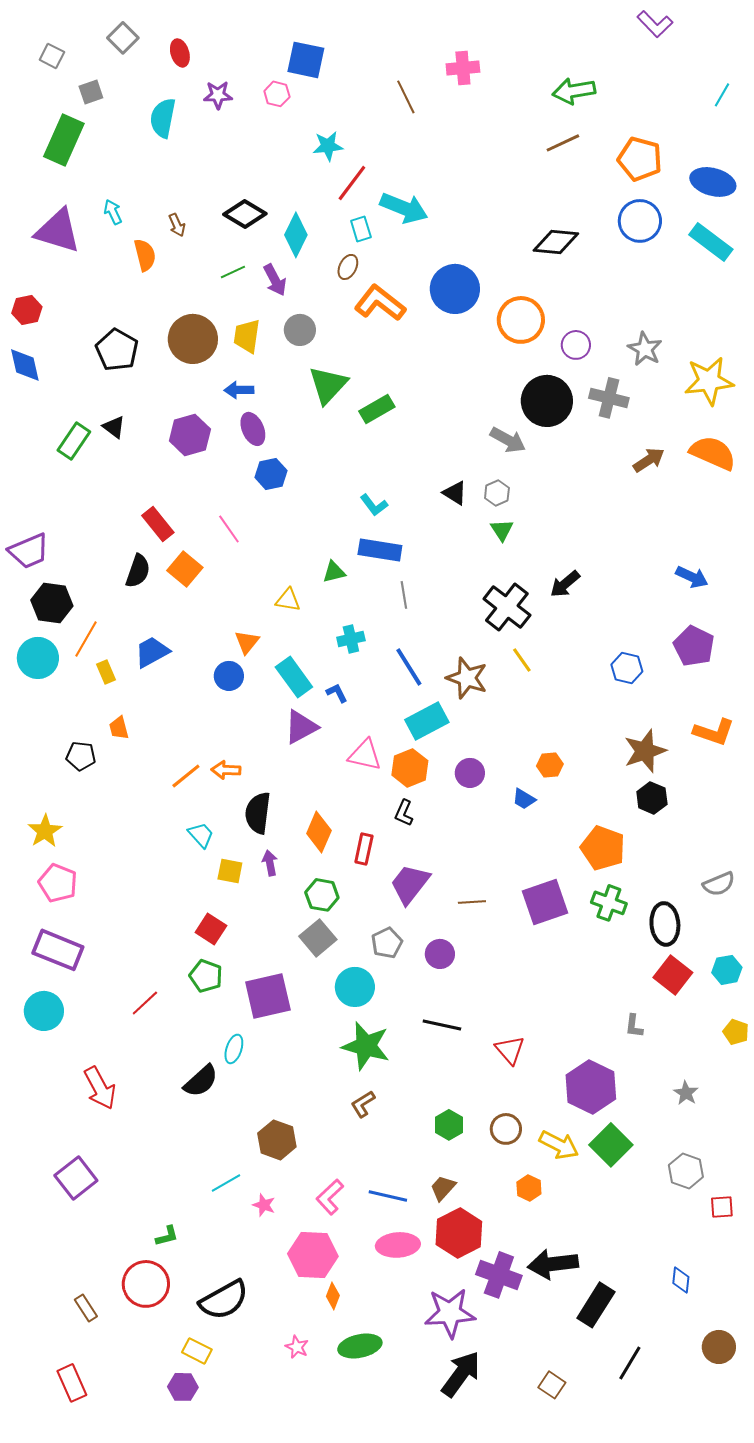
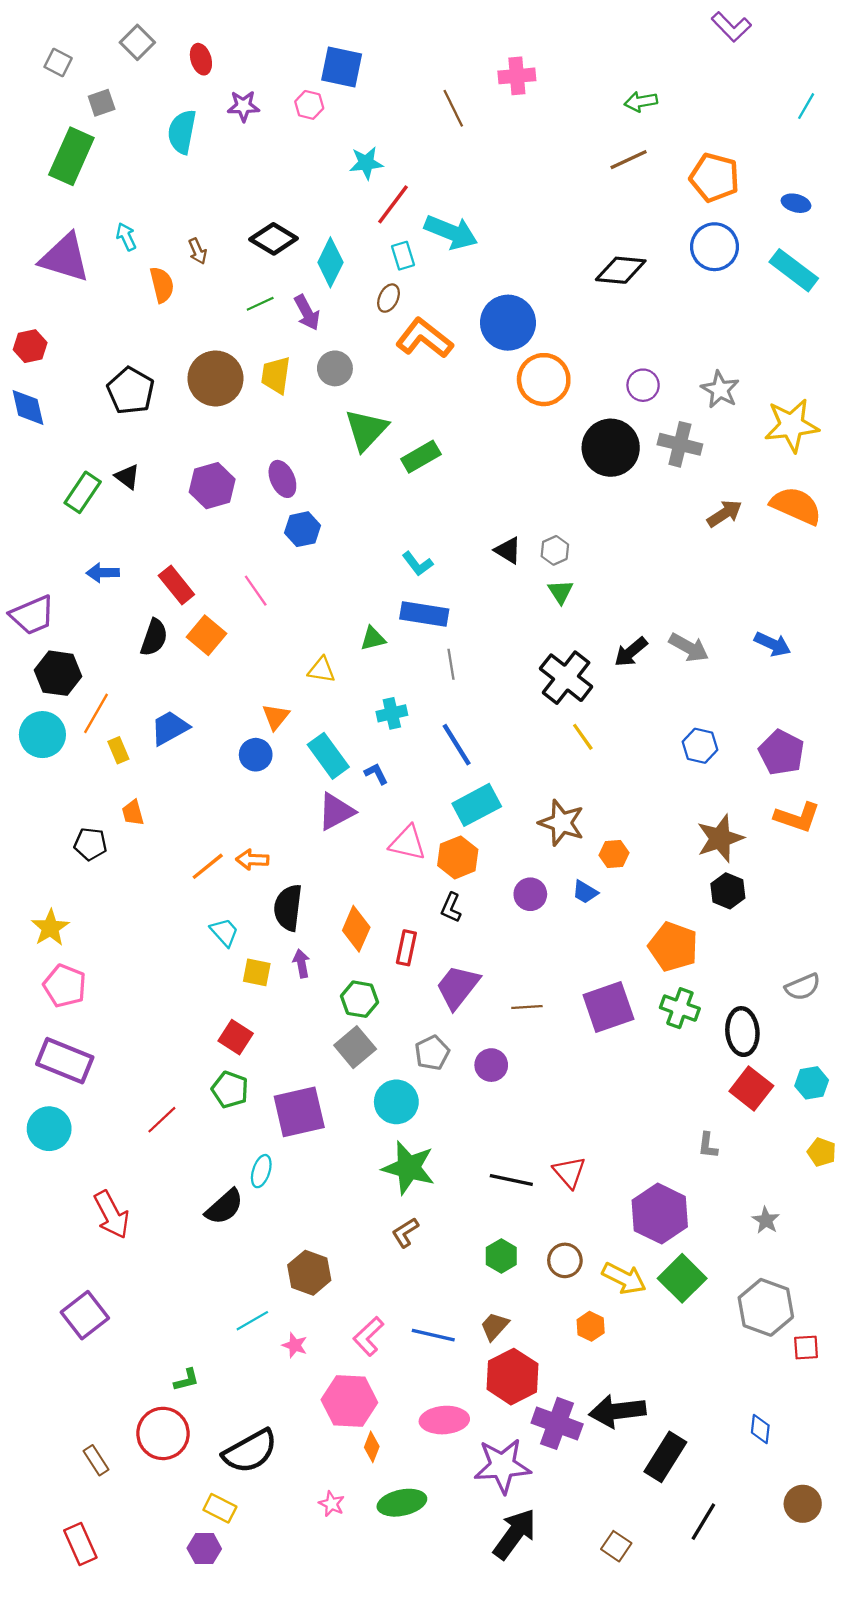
green arrow: (574, 91) -> (641, 102), size x0.7
blue ellipse: (713, 182) -> (796, 203), size x0.6
orange circle: (521, 320) -> (544, 380), moved
blue arrow: (239, 390) -> (103, 573), moved
gray arrow: (508, 440) -> (689, 648), moved
purple pentagon: (694, 646) -> (781, 752), moved
brown star: (467, 678) -> (562, 823), moved
purple circle: (470, 773) -> (530, 894), moved
black line: (442, 1025) -> (511, 1180), moved
gray hexagon: (686, 1171) -> (766, 1307), size x1.4
pink ellipse: (398, 1245) -> (444, 1420), moved

